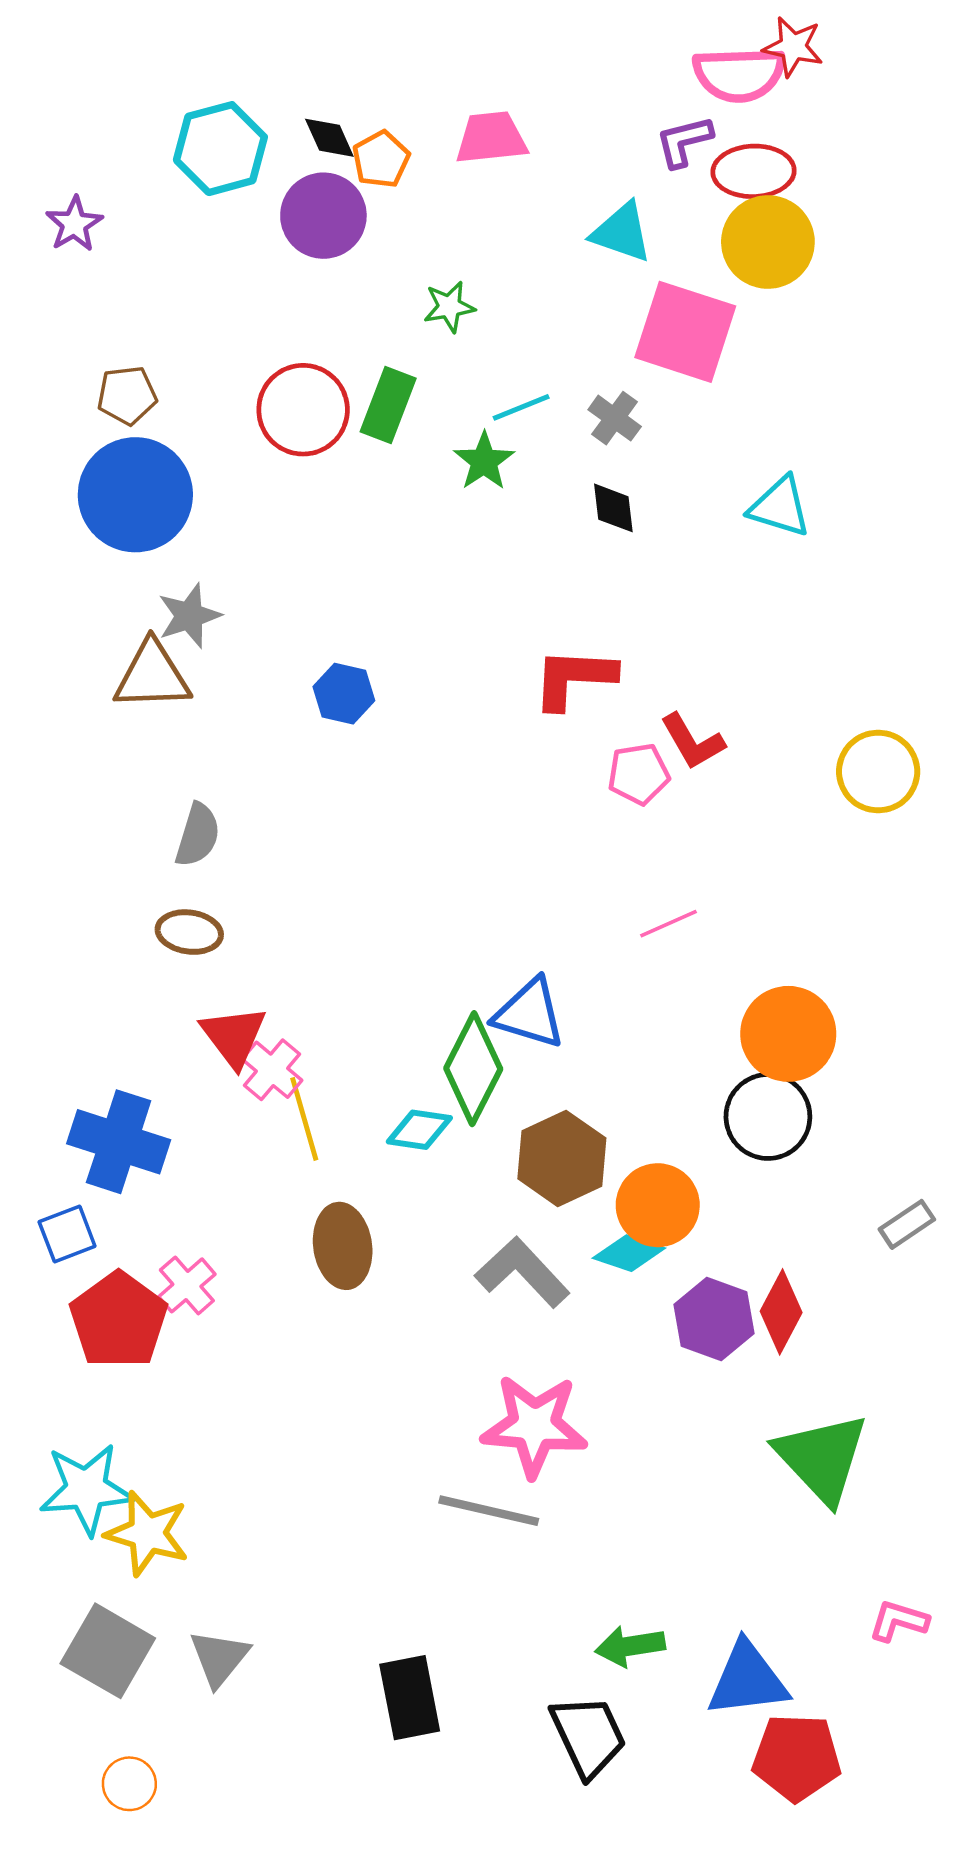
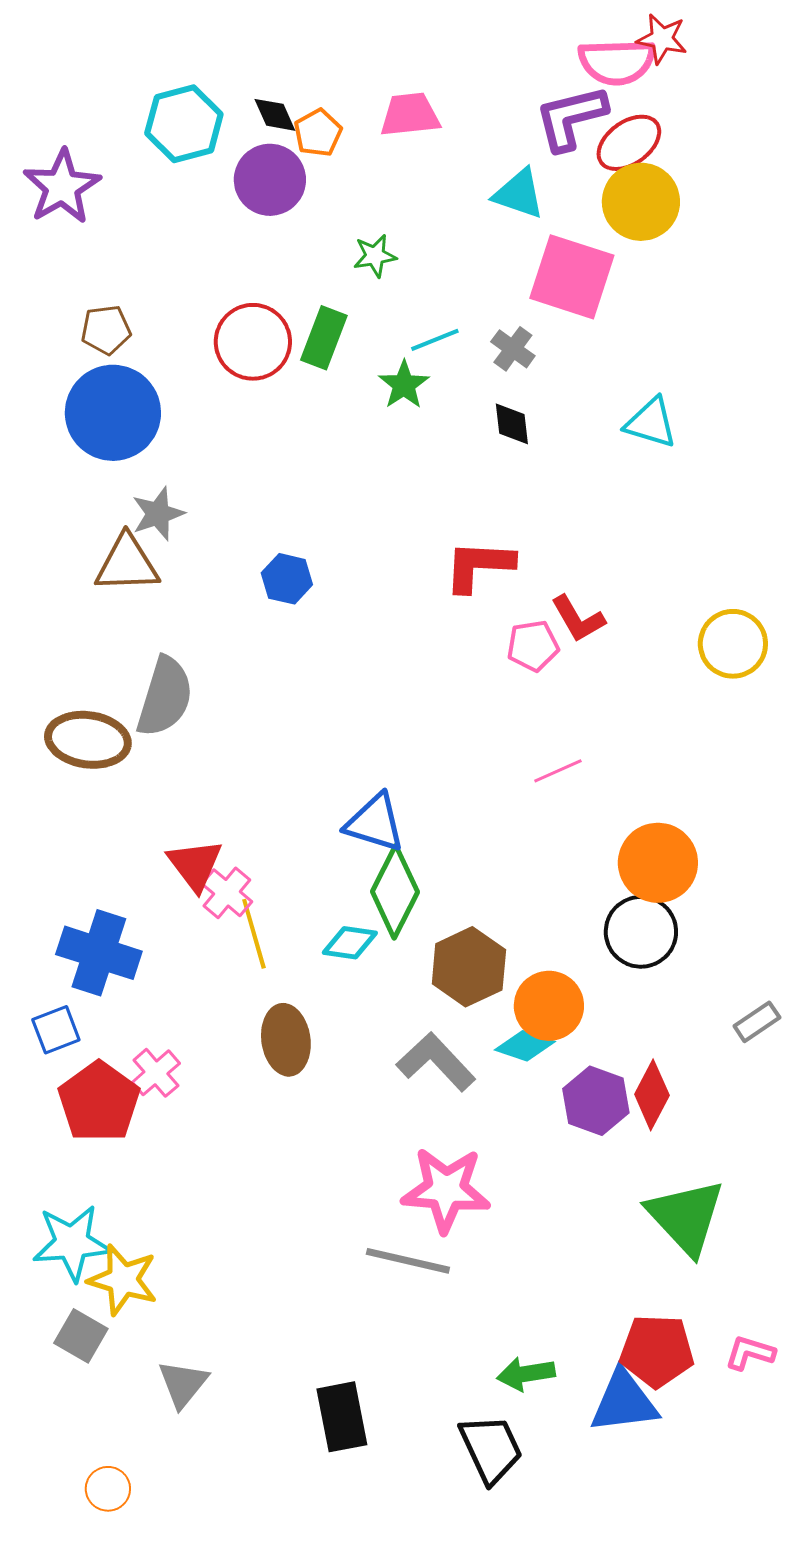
purple L-shape: (684, 141) -> (571, 118), size x1.5
red ellipse: (754, 171) -> (629, 143), turned -34
purple star: (74, 224) -> (62, 187), size x1.6
gray semicircle: (198, 835) -> (165, 697), size x1.5
brown ellipse: (189, 932) -> (88, 740), moved, size x1.5
blue triangle: (530, 1014) -> (375, 823), moved
gray square: (108, 1651) -> (81, 1336), moved, size x0.7
red pentagon: (797, 1757) -> (657, 1351), moved

